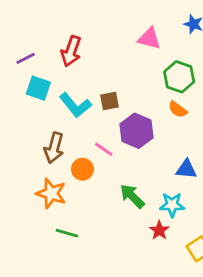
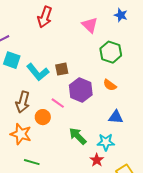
pink triangle: (149, 38) -> (90, 25), turned 30
red arrow: (71, 51) -> (45, 17), moved
orange semicircle: (178, 109) -> (110, 85), moved

